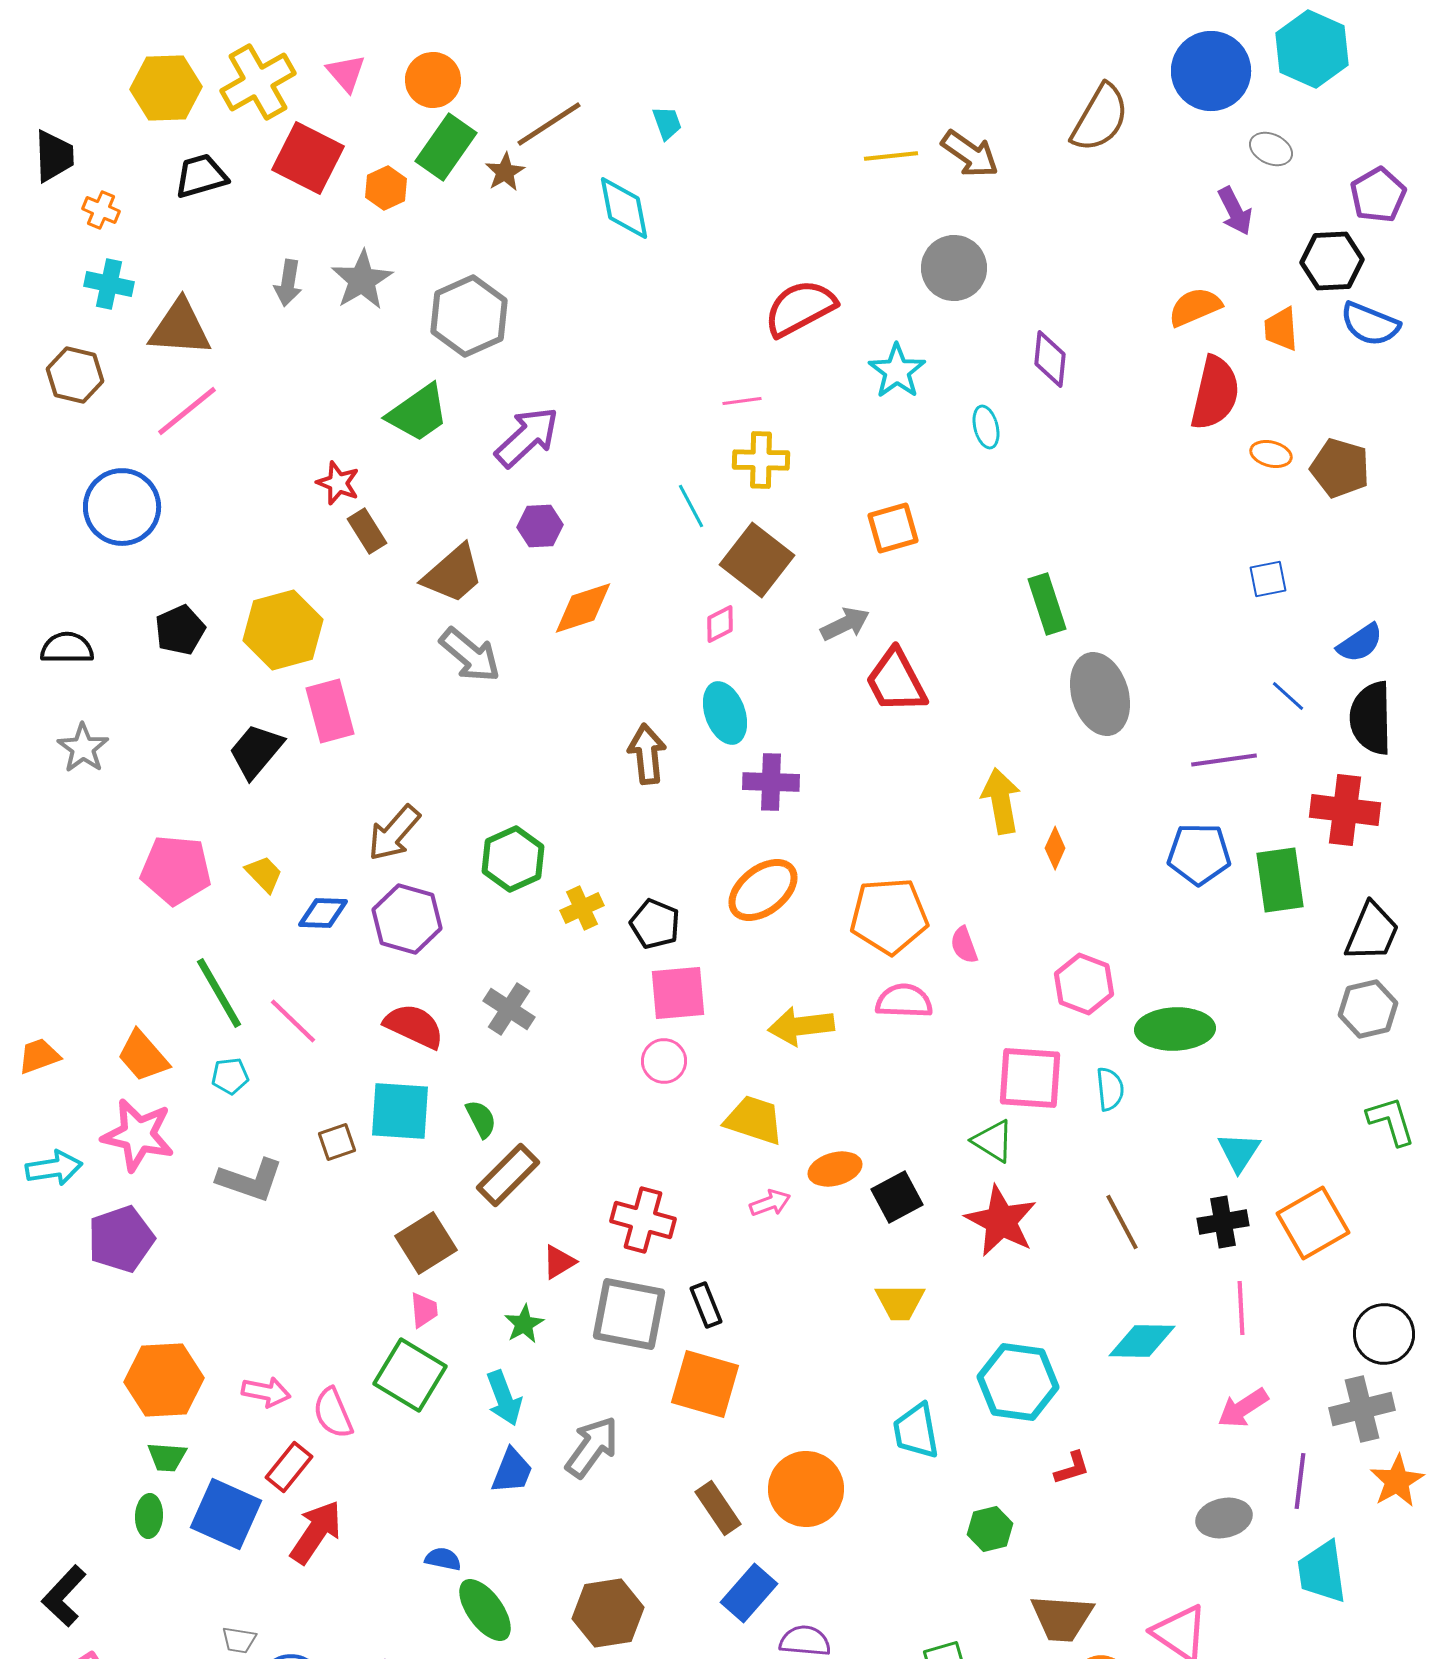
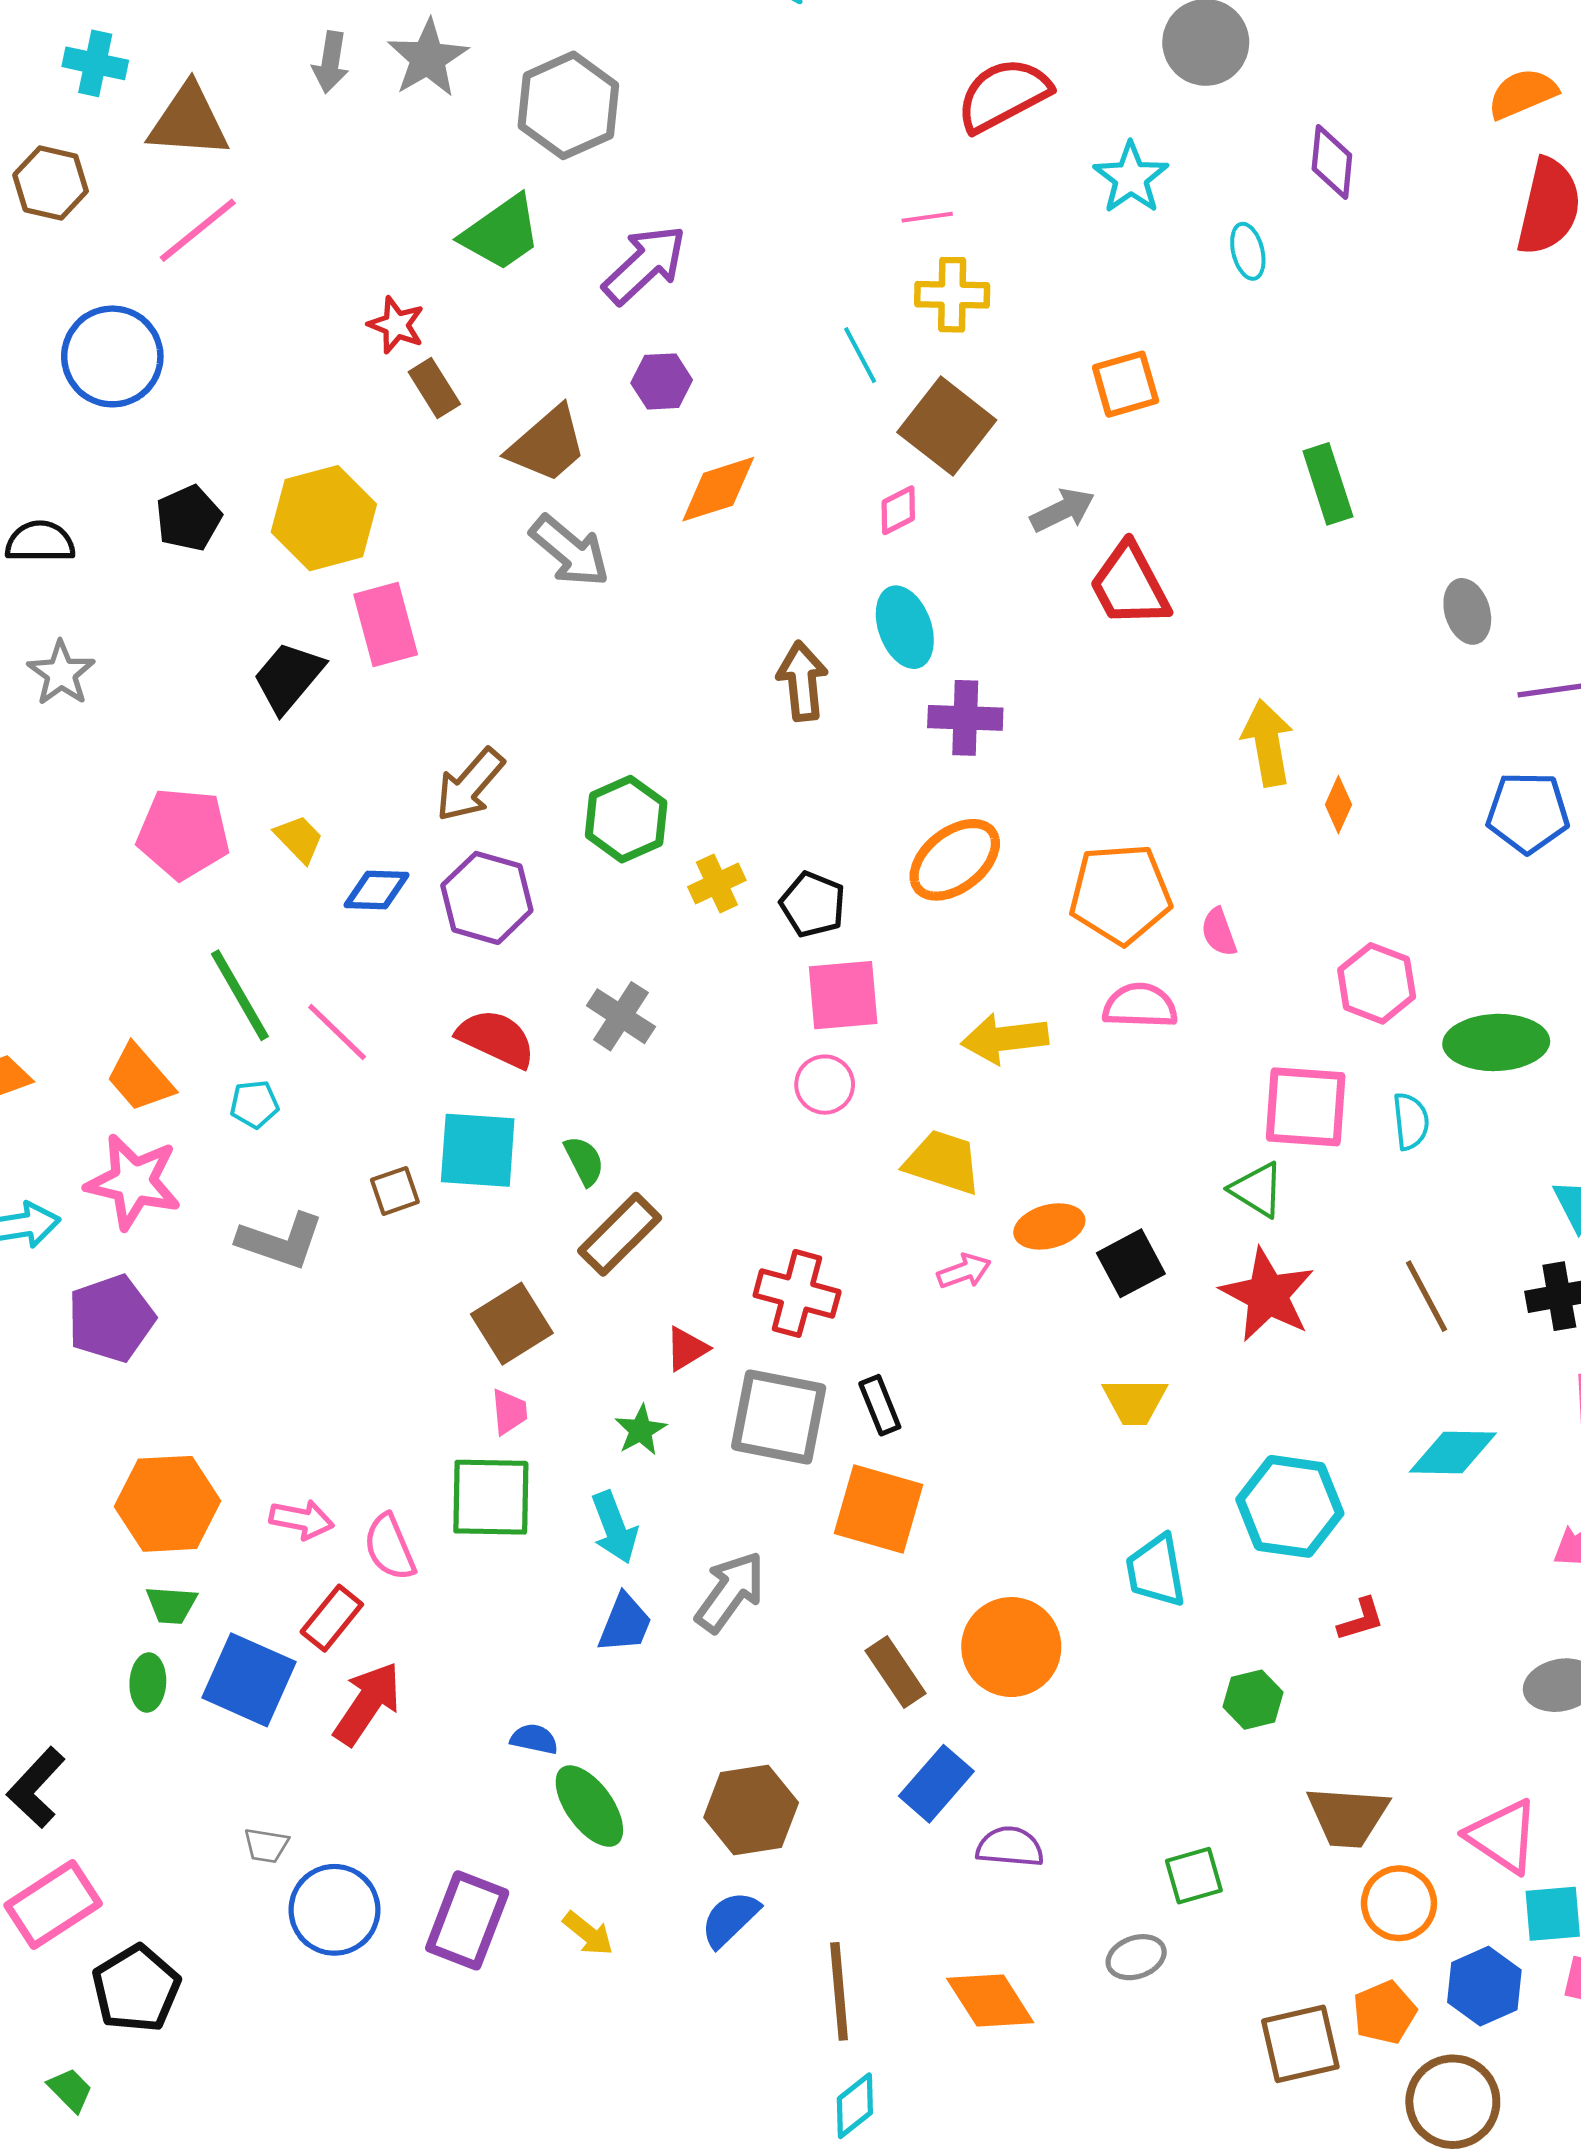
gray ellipse: (1100, 694) -> (1467, 611), moved, size x0.6
green square: (410, 1375) -> (491, 1497), turned -30

